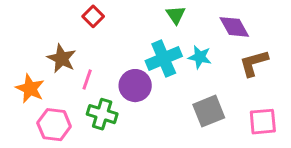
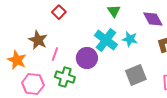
cyan cross: (164, 59) -> (106, 40), turned -30

